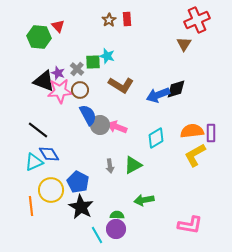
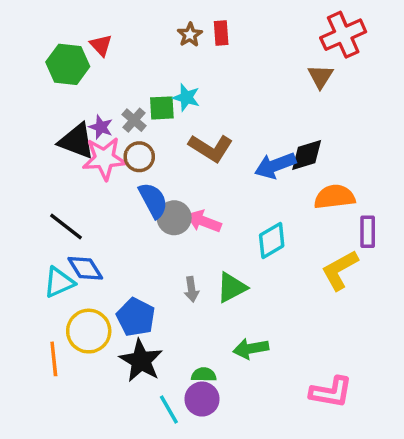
orange semicircle: (192, 131) -> (334, 197), moved

